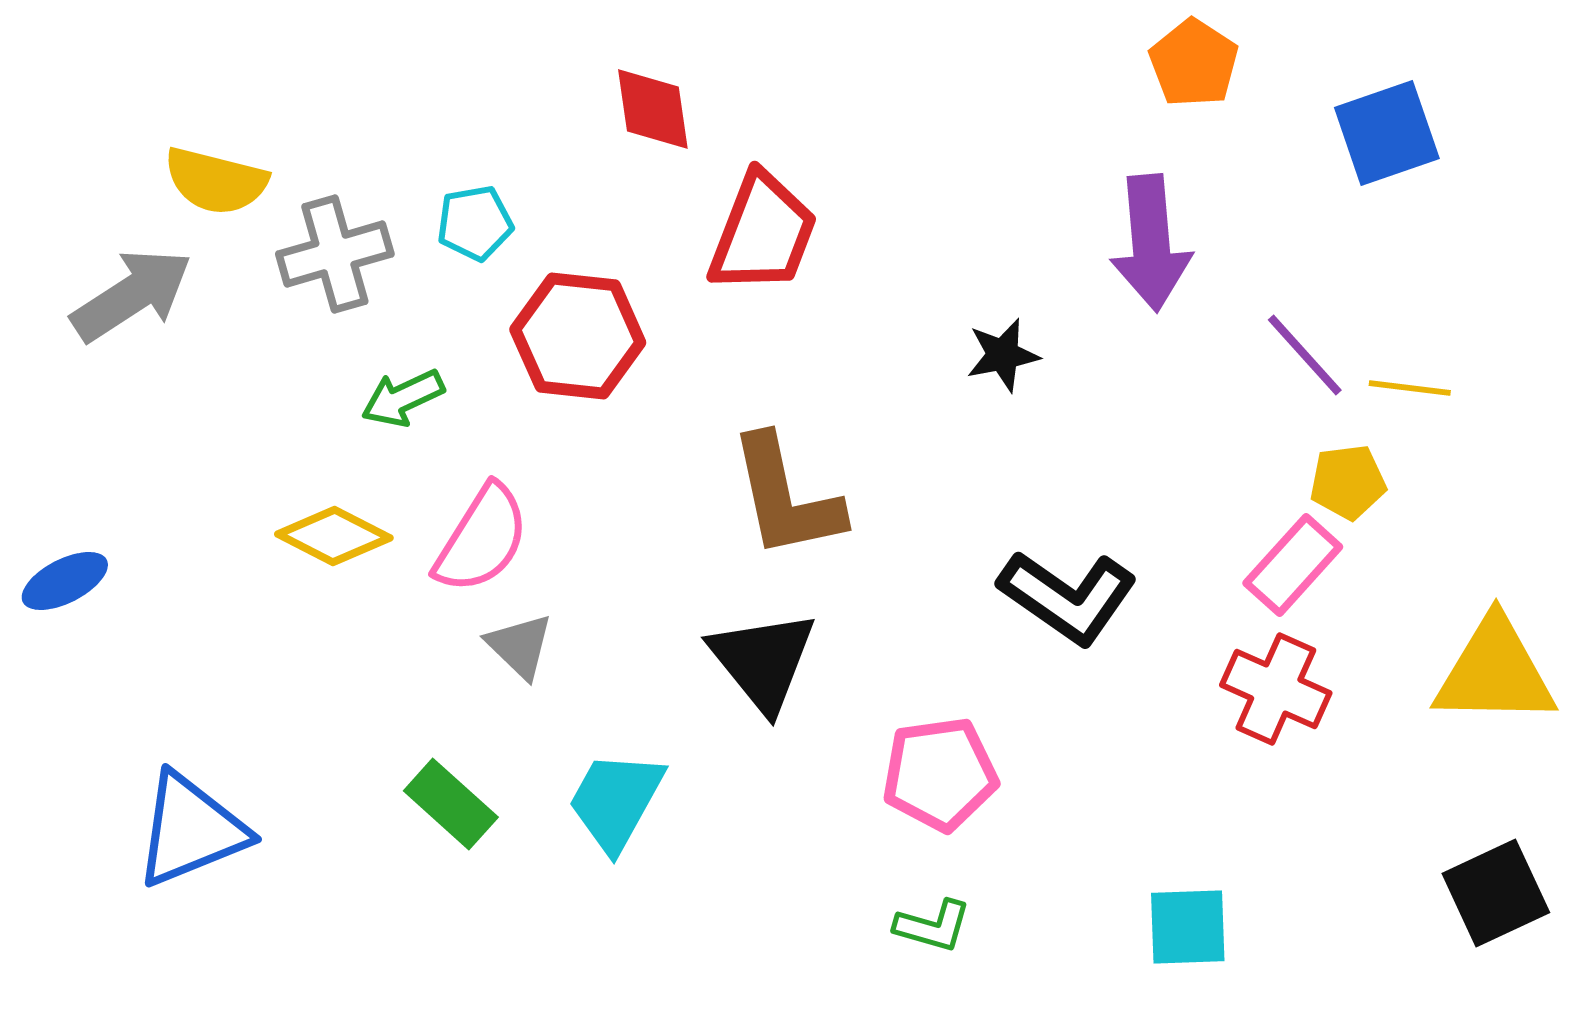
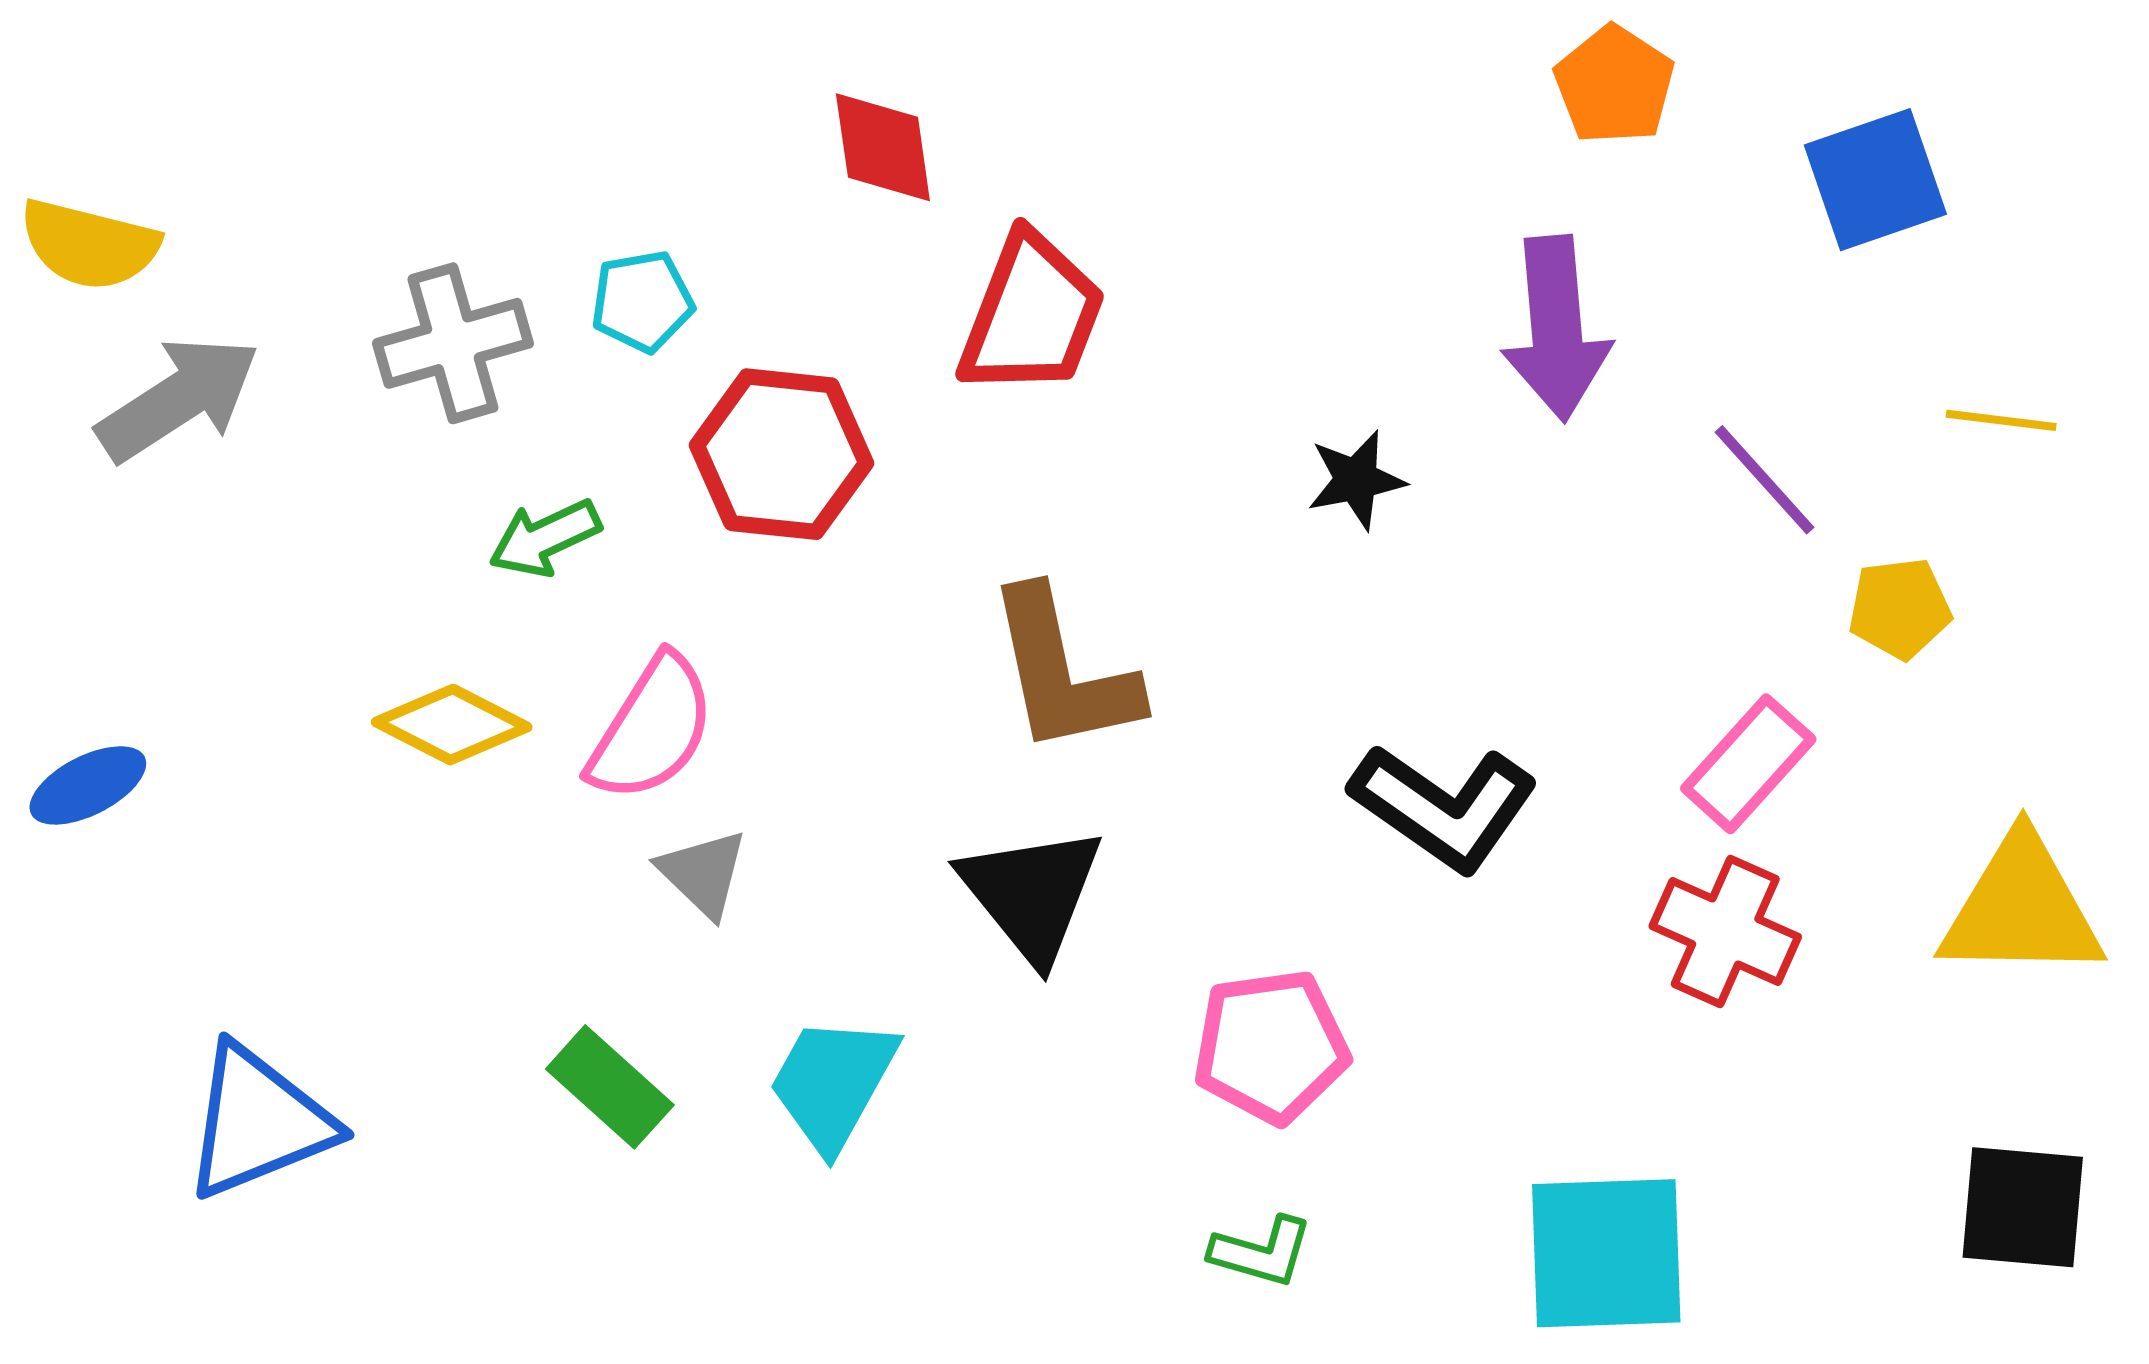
yellow semicircle: (216, 181) -> (89, 245), moved
yellow line: (1410, 388) -> (2001, 420), moved
yellow pentagon: (1348, 482) -> (1900, 608), moved
black square: (1496, 893) -> (2023, 1207), turned 30
cyan square: (1188, 927) -> (1606, 1253), size x1.5

